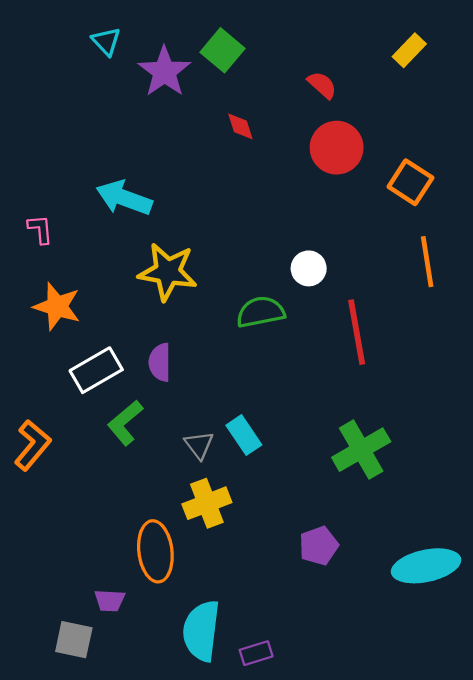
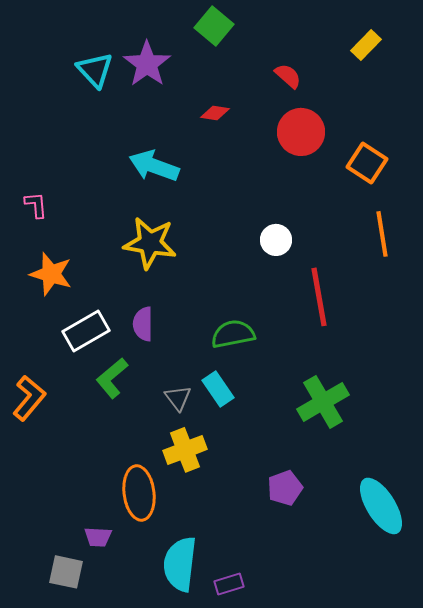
cyan triangle: (106, 41) -> (95, 70), moved, size x1.4
green square: (223, 50) -> (214, 26), moved
red diamond: (240, 126) -> (215, 113), turned -64
cyan arrow: (124, 198) -> (154, 166), moved
green semicircle: (261, 312) -> (233, 334), moved
cyan ellipse: (426, 566) -> (381, 506), turned 70

